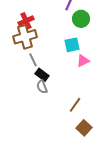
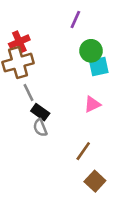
green circle: (81, 19) -> (91, 51), moved
cyan square: (72, 45) -> (99, 66), moved
pink triangle: (83, 61) -> (92, 104), moved

